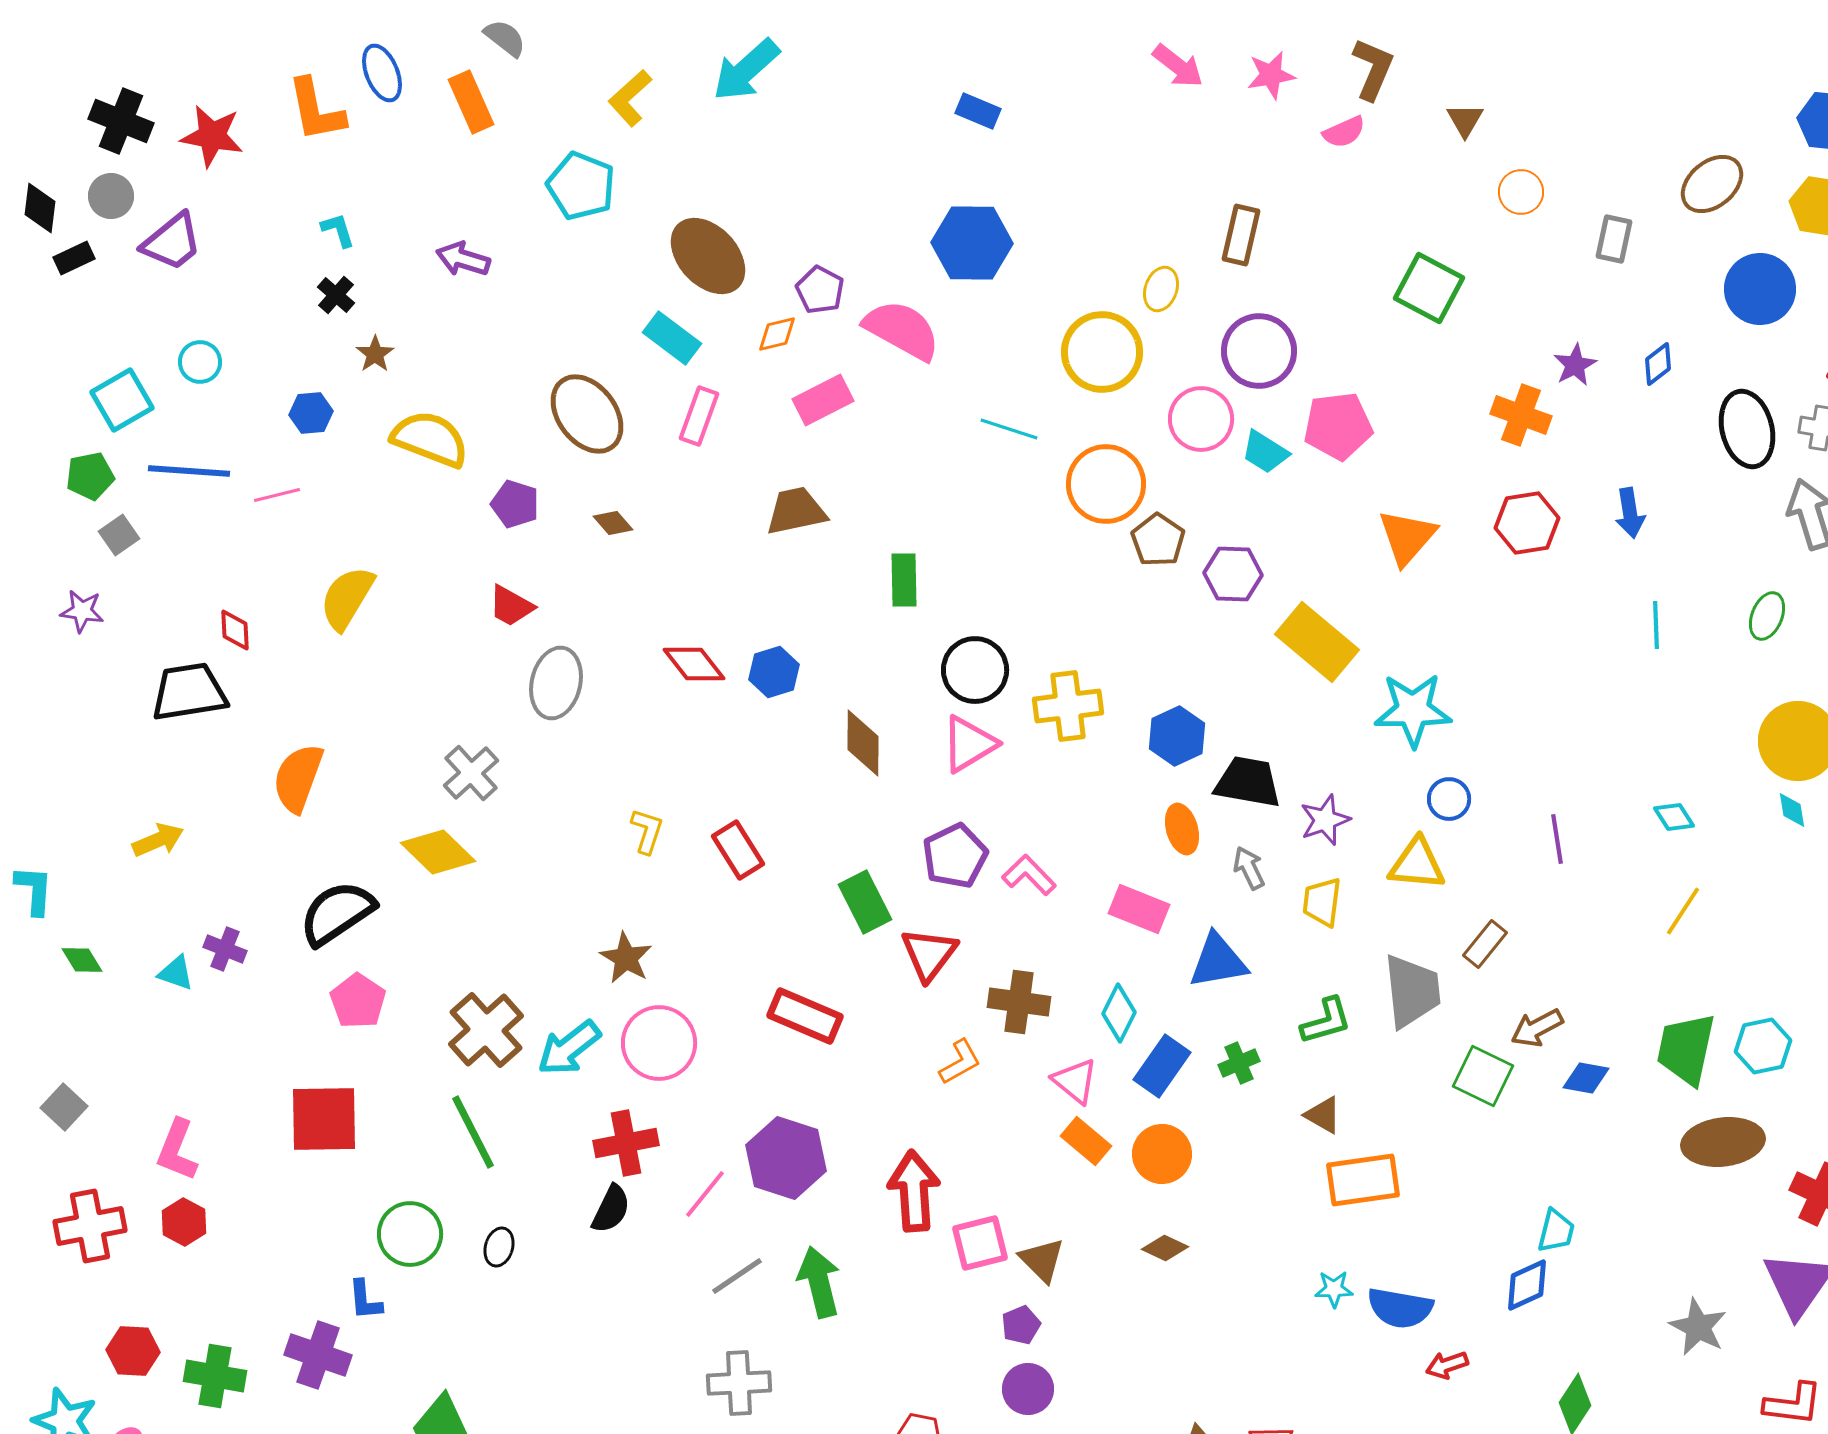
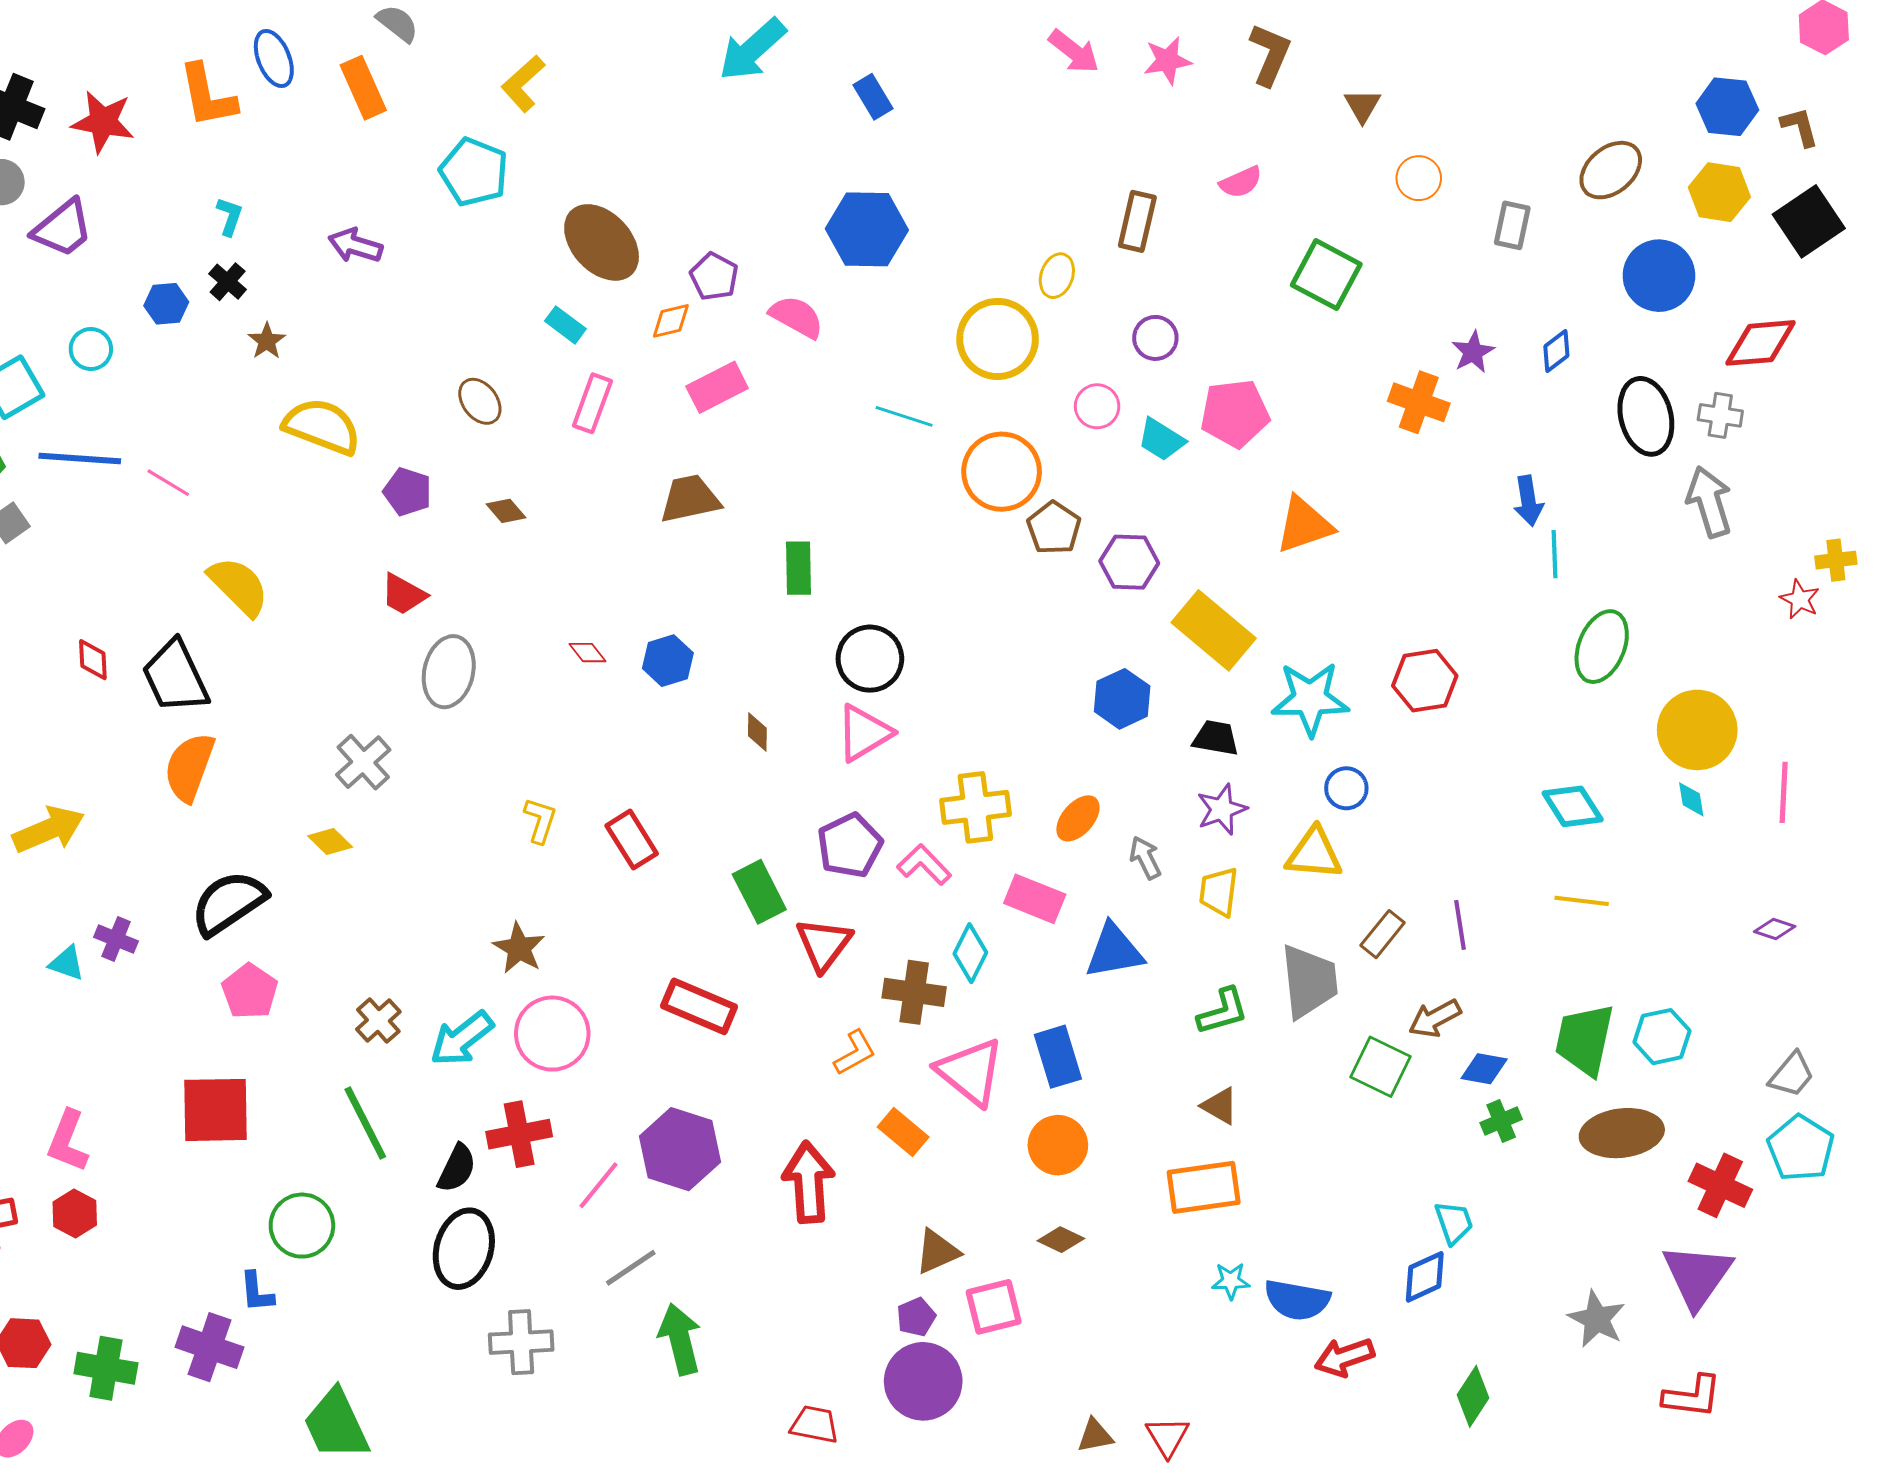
cyan arrow: (746, 70) -> (752, 49), moved
blue rectangle: (978, 111) -> (873, 97), turned 36
pink semicircle: (1344, 132) -> (1241, 182), moved
cyan L-shape: (338, 230) -> (230, 216), turned 36
pink semicircle: (902, 330) -> (797, 317), size x0.7
cyan rectangle: (672, 338) -> (565, 325), size x0.7
purple circle: (1259, 351) -> (1155, 338), size x0.6
blue hexagon: (311, 413) -> (166, 304), moved
brown ellipse: (587, 414) -> (480, 401), size x0.6
pink circle: (1201, 419) -> (1097, 406), size x0.7
pink line: (277, 495) -> (168, 483), turned 45
red hexagon: (1527, 523) -> (1425, 681), moved
orange triangle: (1407, 537) -> (1304, 525), turned 30
yellow semicircle: (347, 598) -> (239, 586), turned 104
green ellipse: (1767, 616) -> (1602, 647), moved, size x1.5
cyan line: (1656, 625) -> (1554, 554), moved
red diamond: (235, 630) -> (93, 660), moved
red diamond: (694, 664) -> (587, 653), size x0.6
black trapezoid: (189, 692) -> (175, 677), moved, turned -106
yellow cross: (1068, 706) -> (975, 807), moved
blue hexagon: (1177, 736) -> (1122, 699), moved
brown diamond: (863, 743) -> (757, 732), size x0.6
black trapezoid: (1248, 782) -> (1216, 738), moved, size x0.7
cyan diamond: (1674, 817) -> (1573, 806), size x1.5
orange ellipse: (1182, 829) -> (1078, 818), turned 57
purple line: (1557, 839) -> (1460, 925), moved
yellow arrow: (158, 840) -> (49, 829), size x1.4
yellow diamond: (438, 852) -> (330, 842), size x0.6
yellow line: (1683, 911) -> (1582, 901), turned 64
cyan diamond: (1119, 1013) -> (970, 953), moved
brown cross: (486, 1030) -> (378, 1020), size x0.6
green cross: (1239, 1063) -> (1501, 1121), moved
blue rectangle: (1162, 1066) -> (1058, 1057), turned -52
pink triangle: (1075, 1081) -> (970, 1072), size x1.5
orange rectangle: (1086, 1141) -> (903, 1132), moved
orange rectangle: (1363, 1180) -> (1204, 1187), moved
black semicircle: (611, 1209) -> (457, 1168), moved
cyan trapezoid: (1556, 1231) -> (1454, 1223), turned -33
pink square: (980, 1243) -> (994, 1307), moved
black ellipse: (499, 1247) -> (464, 1249), moved, size x2.0
brown triangle: (1042, 1260) -> (937, 1252), turned 51
green arrow: (819, 1282) -> (680, 1339), moved
red arrow: (1447, 1365) -> (1344, 1357), size x1.4
gray cross: (739, 1383) -> (521, 1342), moved
purple circle: (1028, 1389) -> (923, 1381), size x1.5

